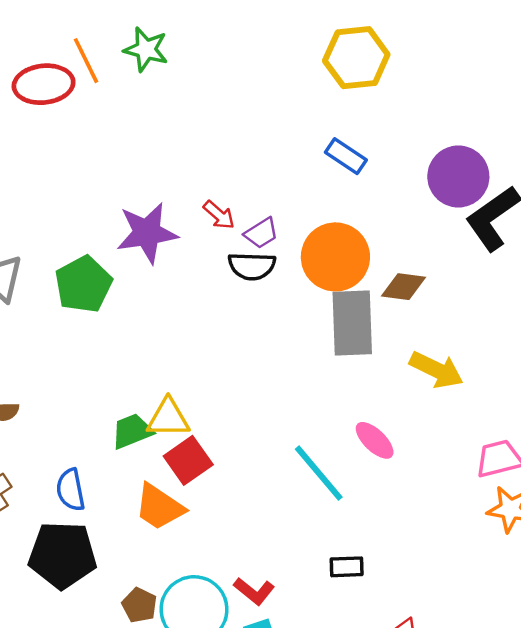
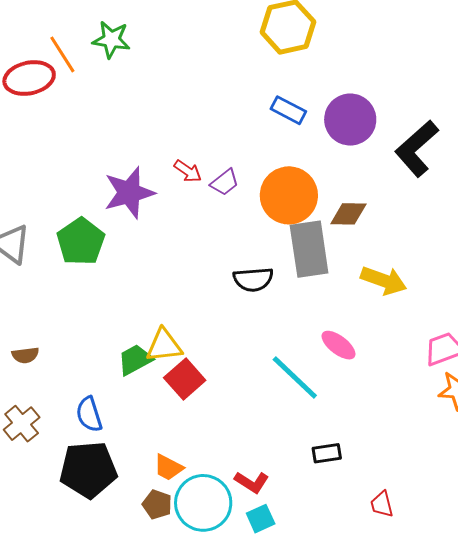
purple circle: (458, 176) -> (350, 120), moved
black semicircle: (252, 266) -> (253, 279), moved
orange trapezoid: (159, 507) -> (168, 467), moved, size x0.7

